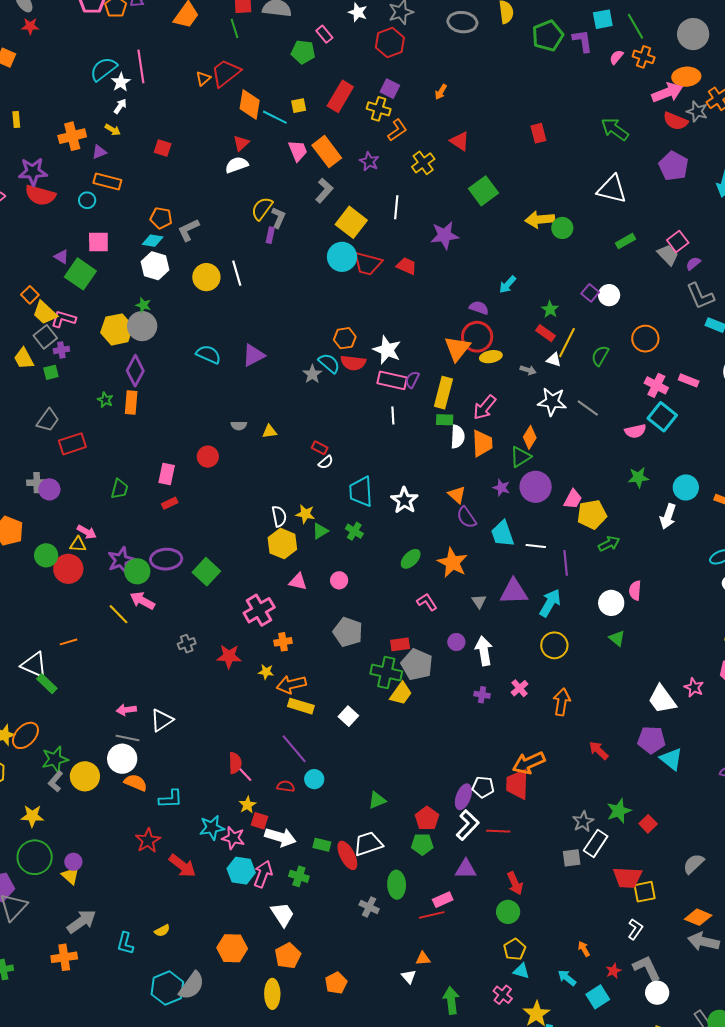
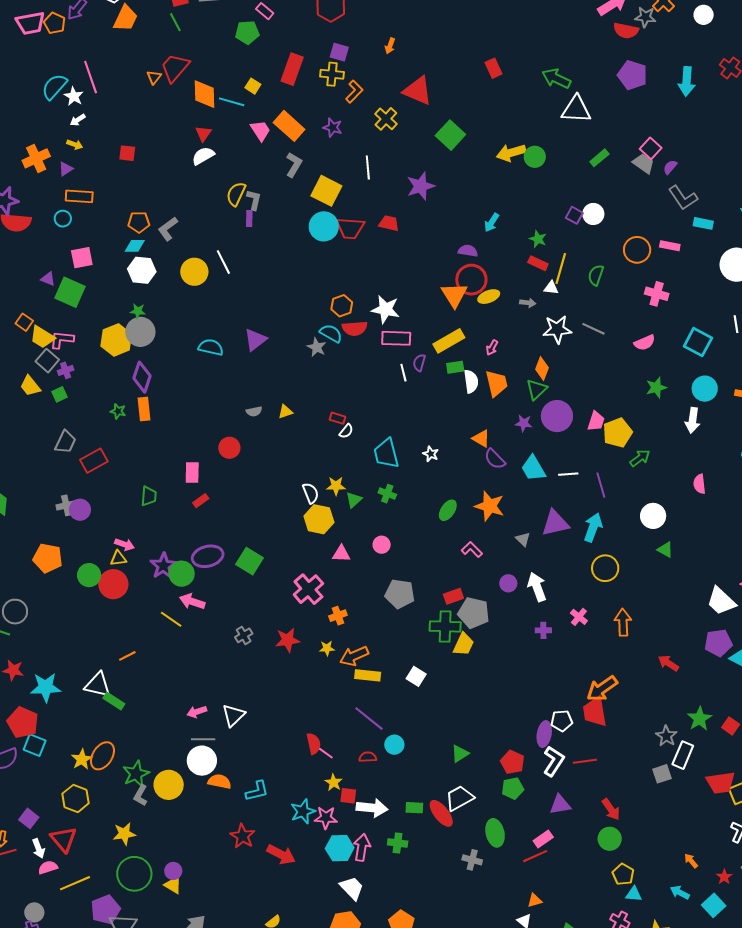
white arrow: (120, 106) -> (78, 120), turned -147
yellow square: (299, 106) -> (253, 86), turned -35
green arrow: (615, 129) -> (556, 79), moved
red triangle: (460, 141) -> (418, 91), size x1.5
purple semicircle: (412, 380) -> (419, 363), moved
pink rectangle: (689, 380) -> (670, 246), moved
yellow rectangle: (443, 393) -> (449, 341), turned 56
pink arrow: (485, 407) -> (492, 348), size x0.6
cyan square: (662, 417) -> (698, 342), moved
white star: (404, 500) -> (431, 454), size x0.6
pink semicircle: (635, 590) -> (699, 484), moved
white trapezoid: (282, 914) -> (352, 888), moved

